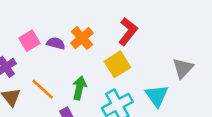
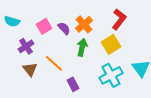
purple semicircle: (56, 43) -> (64, 28), turned 32
green arrow: (79, 88) -> (82, 47), moved

